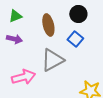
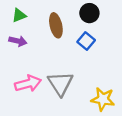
gray triangle: (52, 60) -> (60, 84), moved, turned -35

